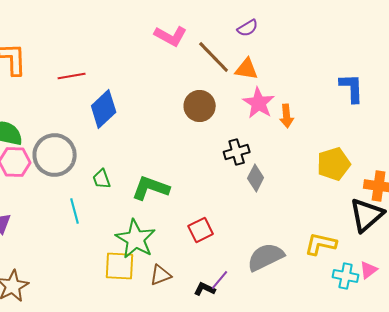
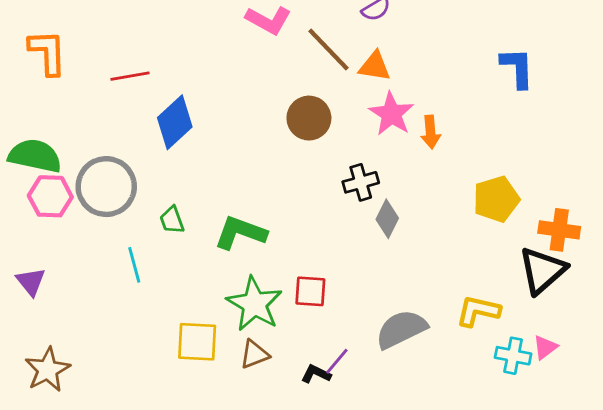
blue L-shape: (352, 88) -> (517, 68), moved
red square: (201, 230) -> (310, 291), turned 30
green star: (136, 239) -> (254, 304), moved

